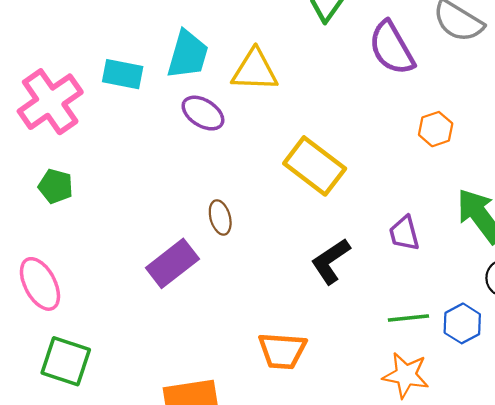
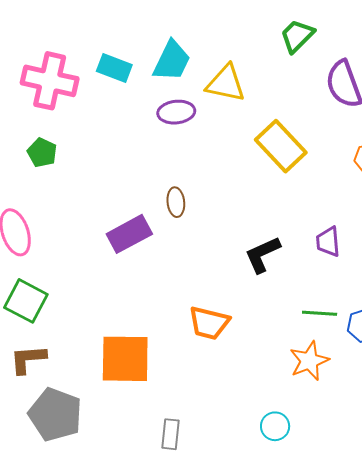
pink cross: (50, 102) -> (50, 81), turned 38
purple ellipse: (203, 113) -> (176, 112), turned -48
yellow rectangle: (315, 166) -> (281, 146), moved
orange star: (406, 375) -> (309, 361), turned 30

